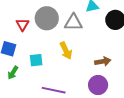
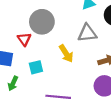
gray triangle: (73, 22) -> (87, 33), moved
red triangle: (22, 25) -> (24, 39), moved

